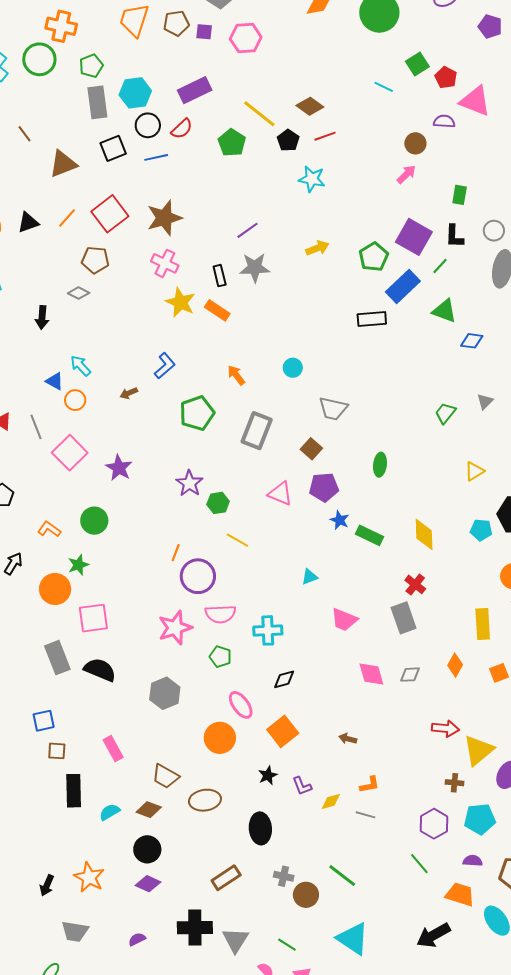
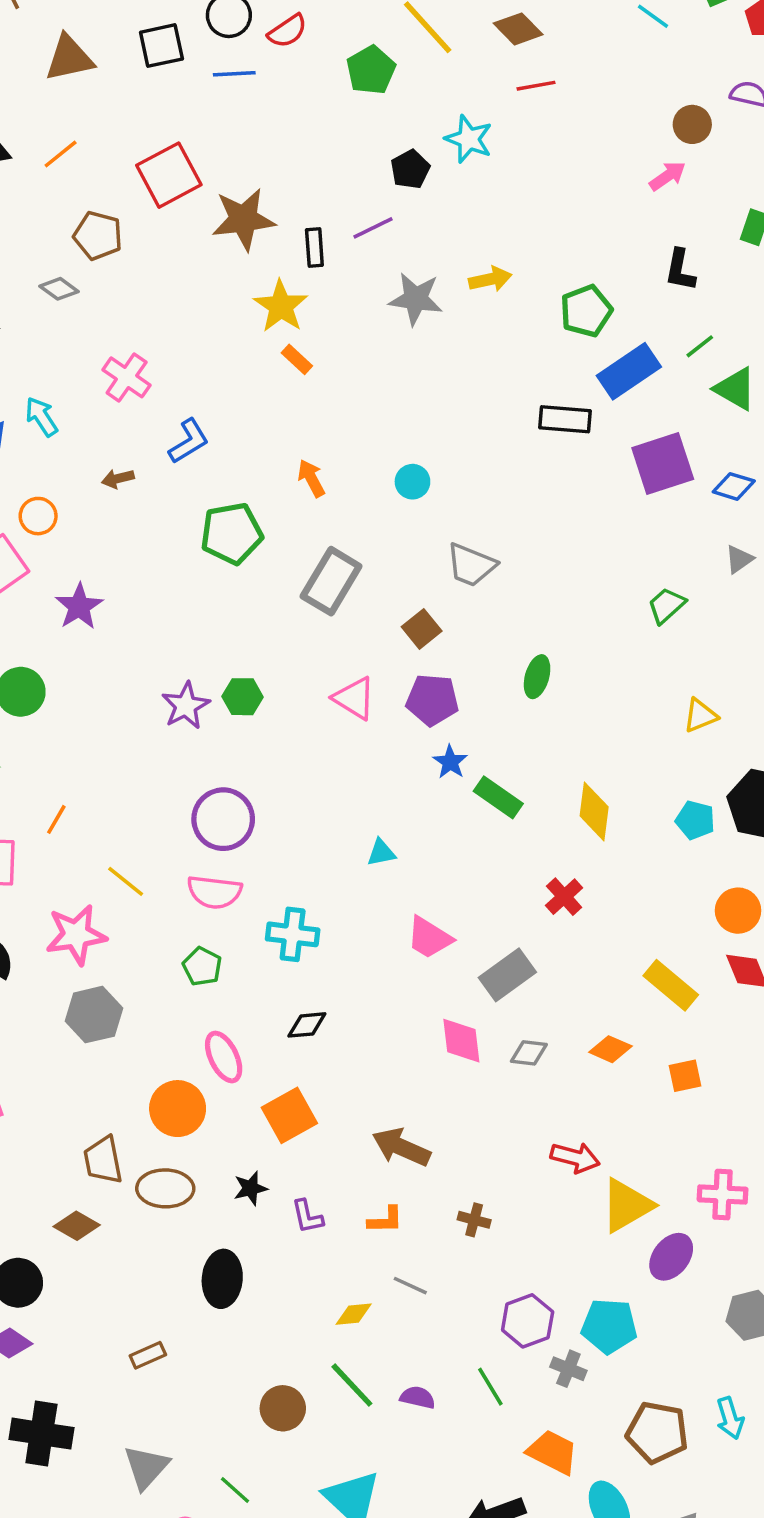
black pentagon: (288, 140) -> (410, 169), moved
cyan star: (312, 179) -> (469, 139), moved
red square: (110, 214) -> (169, 175), moved
brown star: (164, 218) -> (243, 219), moved
black L-shape: (454, 236) -> (680, 270), moved
purple square: (414, 237) -> (663, 463), moved, turned 33
pink cross: (165, 263) -> (127, 377), moved
gray star: (255, 268) -> (416, 299), moved
black rectangle: (220, 276) -> (314, 248), moved
yellow star: (180, 302) -> (281, 306), moved
orange rectangle: (217, 310) -> (297, 359), size x0.7
green triangle: (444, 311) -> (735, 389), moved
orange circle: (75, 400) -> (38, 516), moved
gray triangle: (485, 401) -> (739, 559), moved
purple star: (189, 483) -> (186, 706), moved
yellow line: (237, 540) -> (126, 881), moved
orange line: (176, 553) -> (56, 819), moved
purple circle: (198, 576) -> (223, 819), moved
gray rectangle: (404, 618) -> (507, 975), moved, turned 64
yellow rectangle: (483, 624) -> (671, 985), turned -56
pink star: (175, 628) -> (76, 935), moved
orange diamond: (455, 665) -> (610, 1049), turned 75
brown arrow: (348, 739) -> (401, 1147), size x1.8
brown trapezoid: (165, 776) -> (103, 1160), moved, turned 40
brown cross: (454, 783) -> (474, 1220), moved
orange L-shape: (370, 785) -> (385, 1220), moved
brown ellipse: (205, 800) -> (165, 1188), moved
yellow diamond: (331, 801) -> (354, 1314), moved
brown diamond: (149, 810) -> (77, 1226), moved
purple semicircle: (473, 861) -> (418, 1397), moved
gray cross: (284, 876) -> (568, 1369), moved
brown rectangle: (226, 878) -> (148, 1355), size x0.7
black cross: (195, 928) -> (41, 1434), moved

